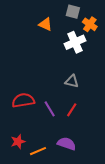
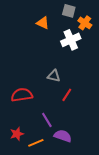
gray triangle: (72, 81) -> (54, 76), moved
purple line: (50, 109) -> (47, 120), moved
red line: (72, 110) -> (67, 95), moved

